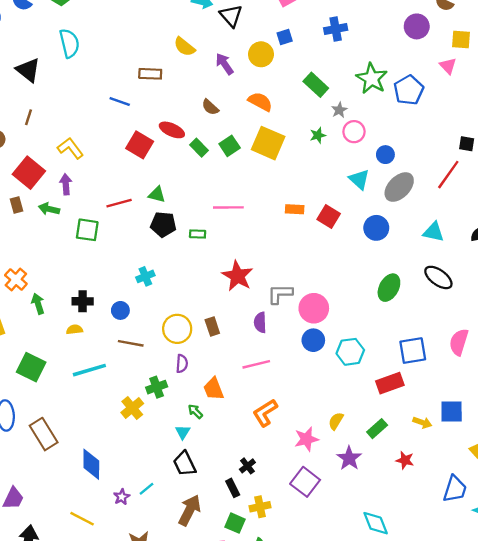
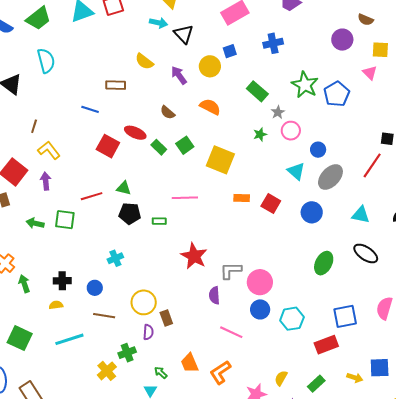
brown line: (28, 117) -> (34, 126), moved
yellow square: (268, 143) -> (220, 160), moved
green arrow: (49, 209) -> (35, 223), moved
brown rectangle: (212, 327) -> (166, 318), moved
pink line: (256, 364) -> (231, 332), moved, turned 40
orange trapezoid: (214, 389) -> (190, 363), moved

